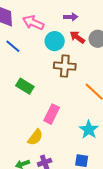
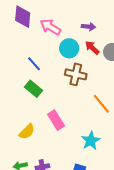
blue line: (13, 46) -> (34, 64), moved
pink rectangle: (52, 114) -> (56, 120), turned -66
yellow semicircle: (35, 137) -> (27, 132), moved

